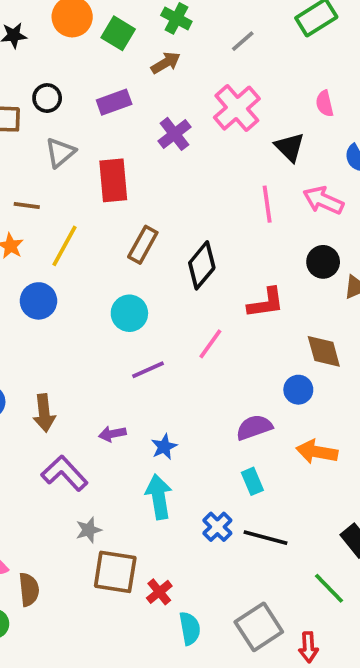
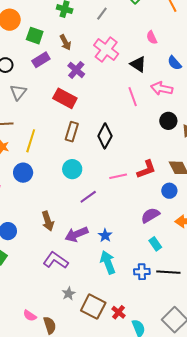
green square: (118, 33) -> (35, 36), moved
brown arrow: (166, 63) -> (65, 42), moved, turned 105
red rectangle: (113, 180) -> (65, 98), moved, turned -45
red L-shape: (266, 303) -> (146, 169), moved
pink line: (210, 344) -> (118, 176), turned 54
brown arrow: (44, 413) -> (48, 221), moved
purple arrow: (112, 434) -> (76, 234), size x1.6
blue cross: (217, 527) -> (142, 272), turned -35
gray star: (89, 530) -> (69, 294), moved
brown square: (115, 572) -> (93, 307), turned 30

